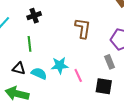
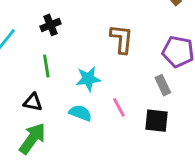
cyan star: (60, 65) -> (88, 79), moved
cyan semicircle: (39, 73) -> (80, 113), moved
green arrow: (17, 94) -> (32, 138), turned 115

